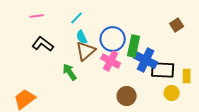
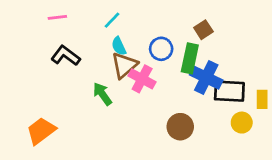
brown square: (177, 25) -> (203, 30), moved
blue circle: (113, 39) -> (161, 49), size x0.7
pink cross: (111, 61) -> (142, 79), moved

